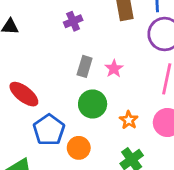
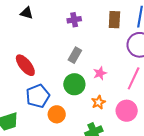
pink star: (114, 69) -> (100, 73), moved

